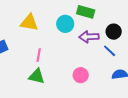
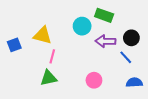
yellow triangle: (29, 23) -> (42, 35), moved
green triangle: (37, 76) -> (49, 78), turned -30

